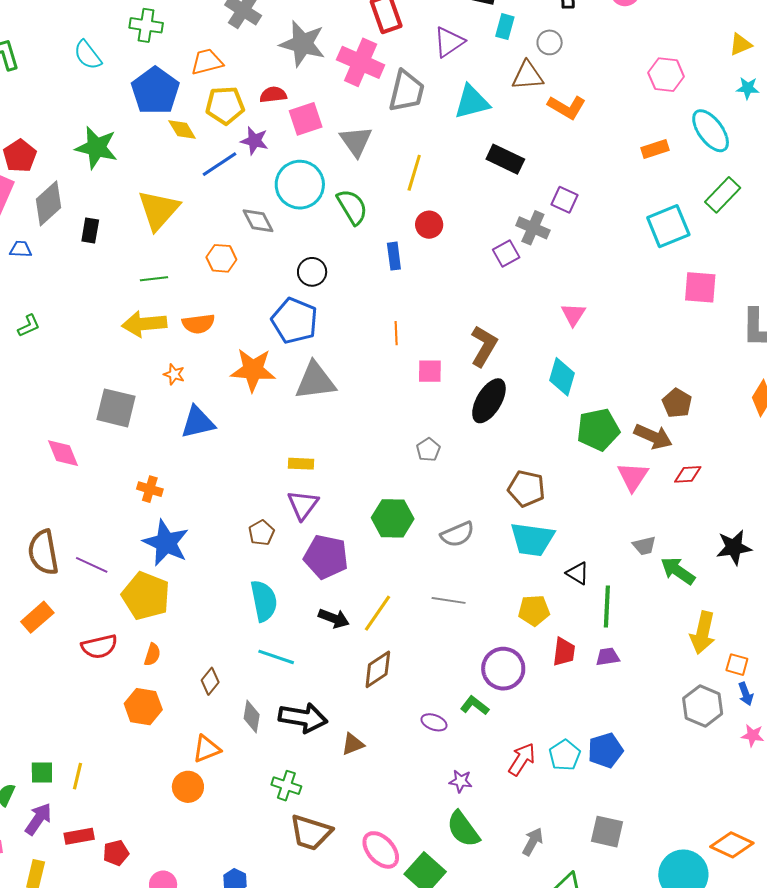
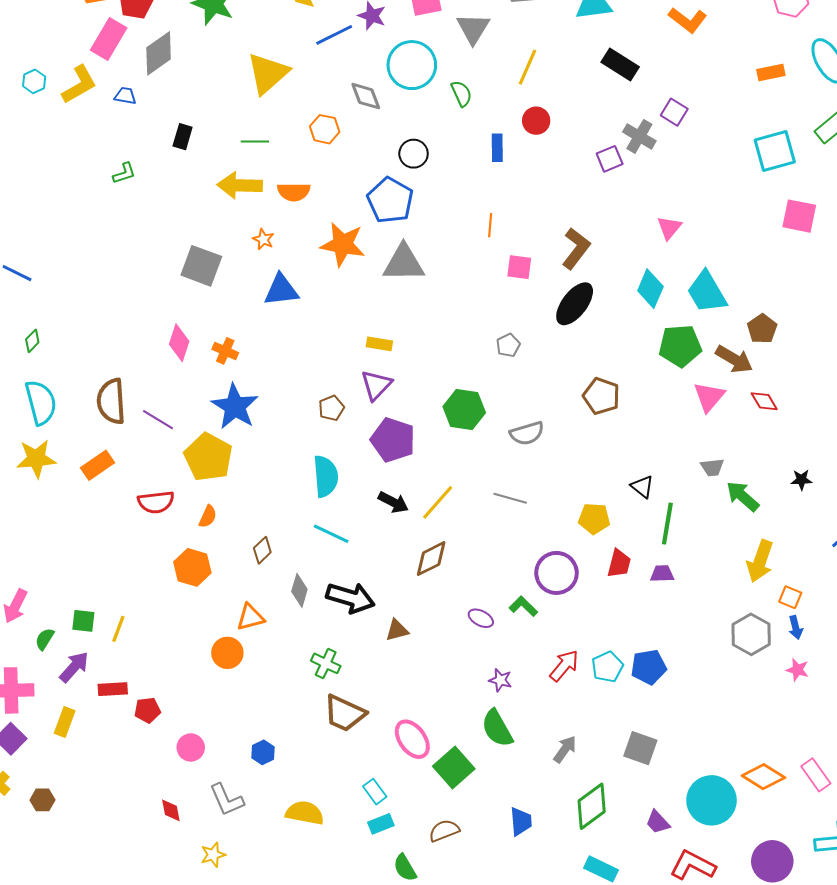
green semicircle: (352, 207) -> (461, 94), size x0.7
black rectangle: (90, 231) -> (183, 137), moved
pink diamond: (63, 453) -> (179, 343), moved, turned 33
red diamond: (688, 474) -> (764, 401), turned 56
cyan trapezoid: (532, 539) -> (707, 292), moved, turned 45
black star: (734, 547) -> (801, 480), size x0.6

